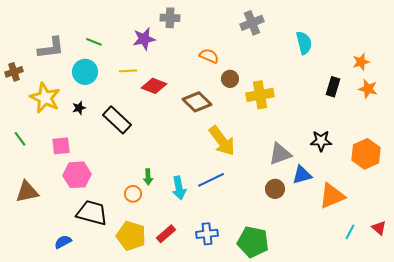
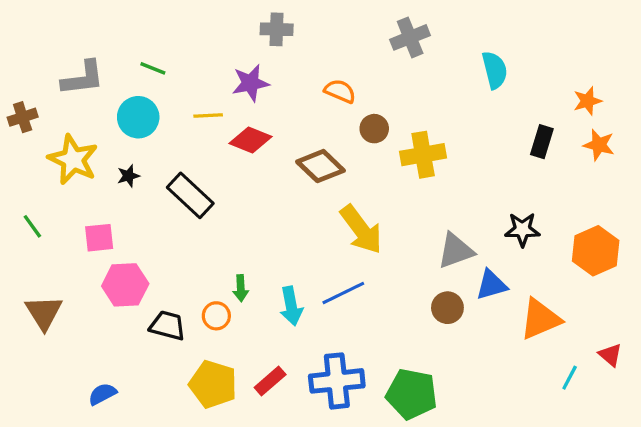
purple star: (144, 39) -> (251, 83), moved
brown triangle: (27, 192) -> (44, 313), turned -50
black trapezoid: (92, 213) -> (167, 326), moved, size x0.7
red triangle: (379, 228) -> (610, 355), moved
blue cross: (207, 234) -> (337, 381), size x1.5

